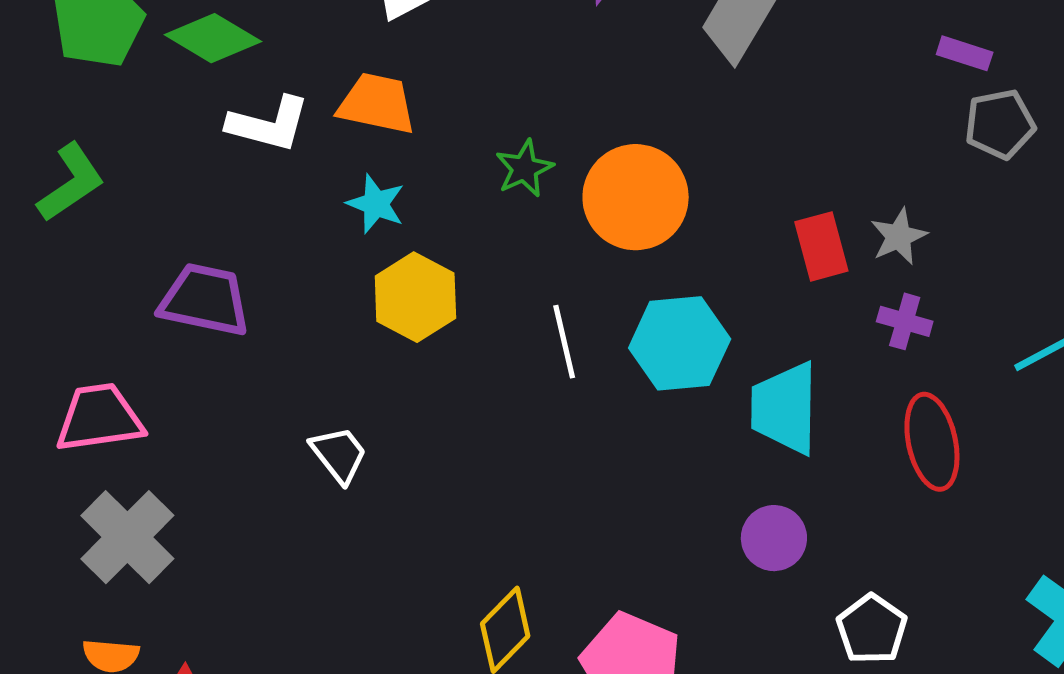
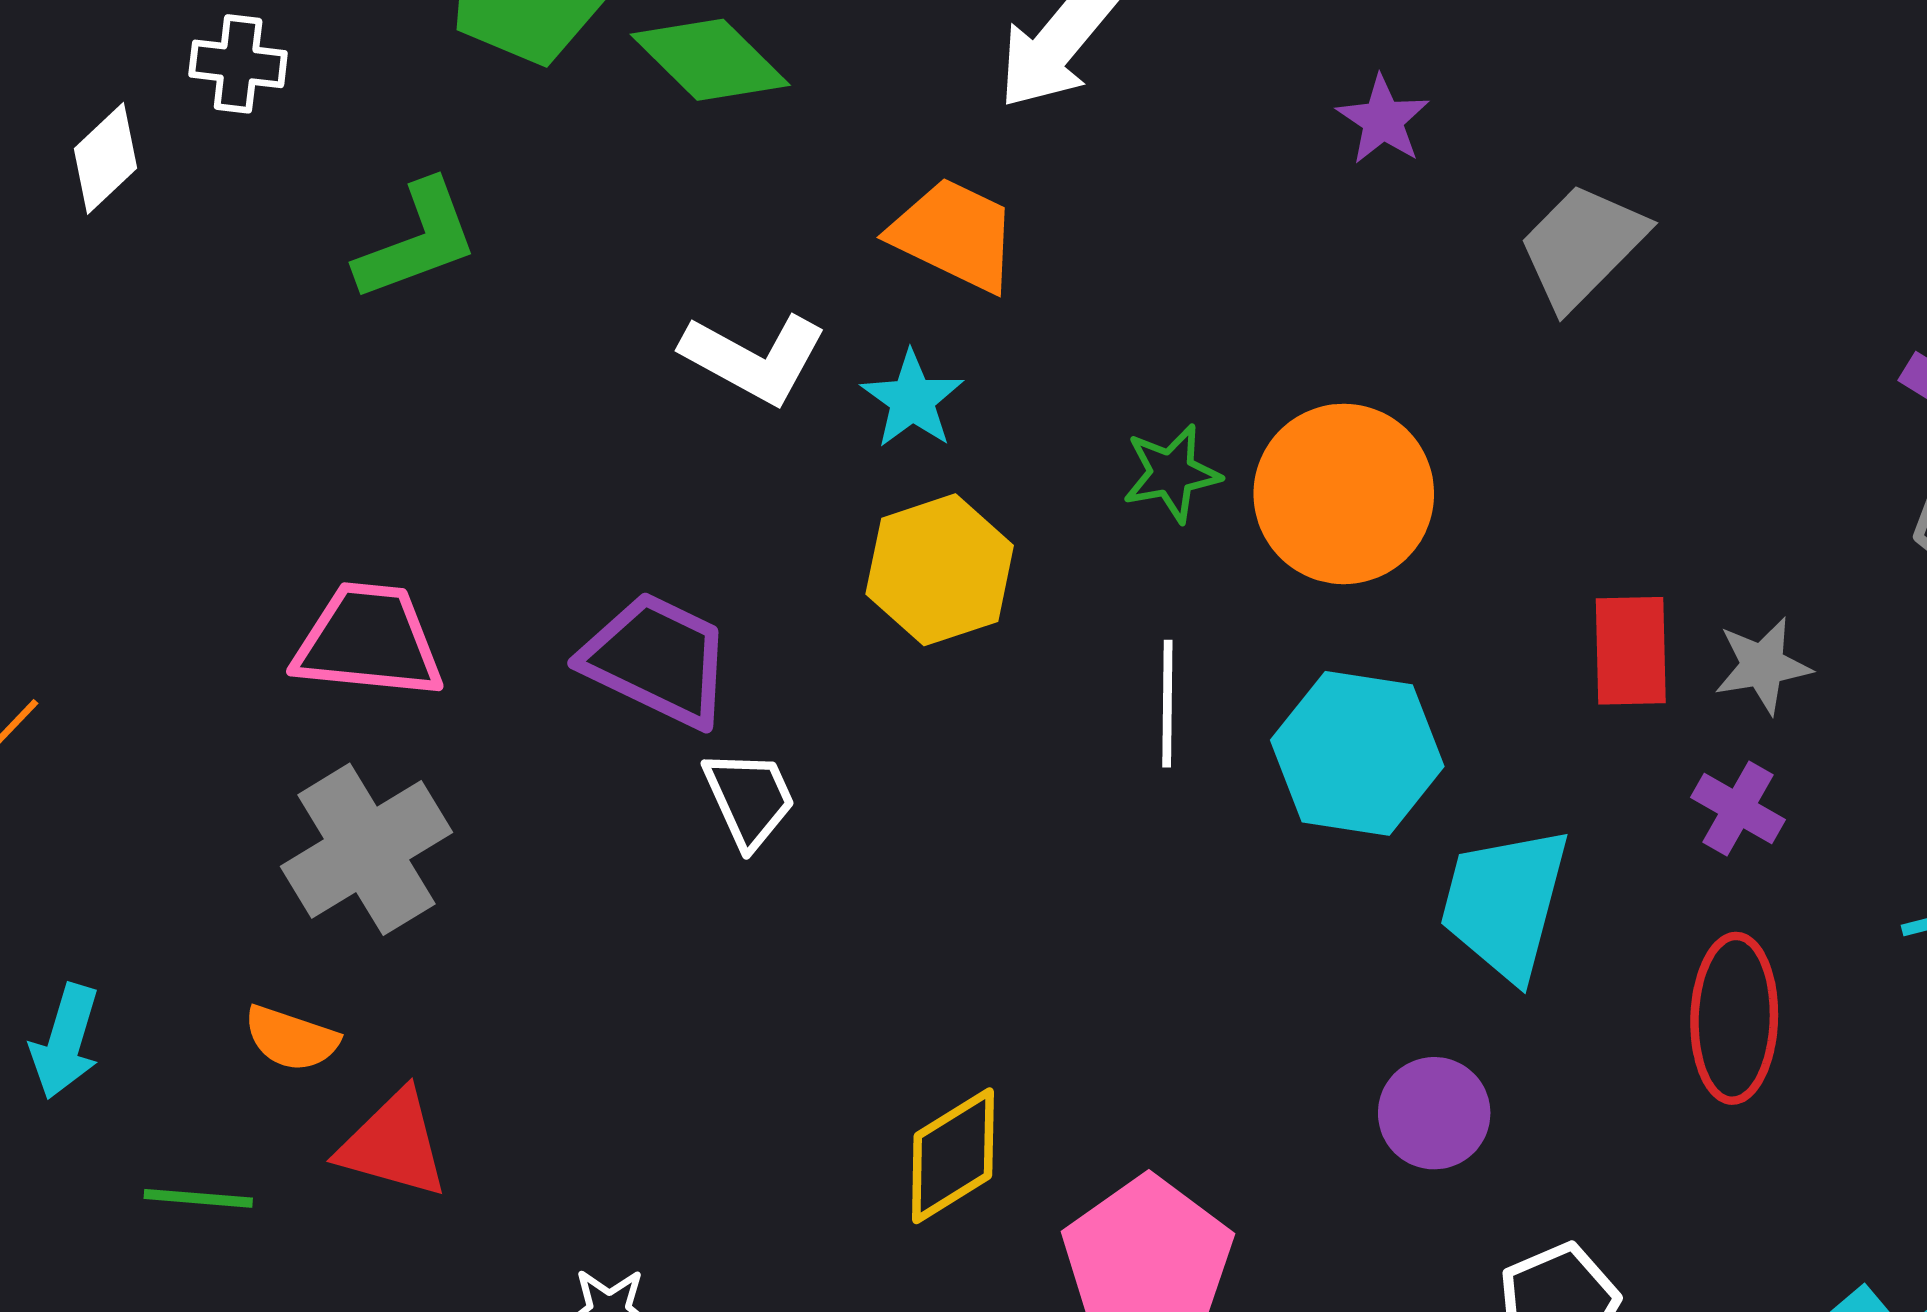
white L-shape: (269, 124) -> (754, 358), moved
green star: (524, 169) -> (1172, 473), moved
purple trapezoid: (205, 300) -> (657, 660), moved

